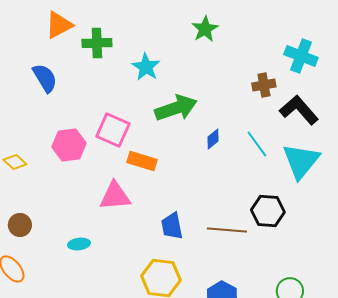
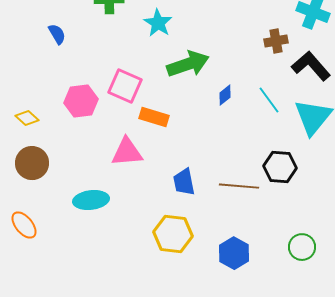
blue semicircle: (45, 78) -> (57, 34), size x0.7
brown circle: (20, 225) -> (32, 163), moved, size x1.4
cyan ellipse: (79, 244) -> (91, 200), size x1.6

